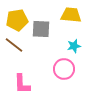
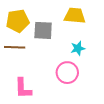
brown line: (14, 45) -> (15, 47), turned -36

